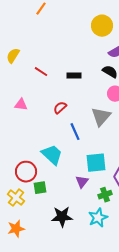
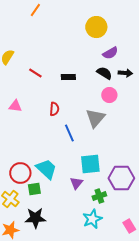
red semicircle: (60, 108) -> (54, 109), turned 136
cyan trapezoid: (52, 155) -> (46, 169), moved
black star: (62, 217) -> (35, 218), moved

